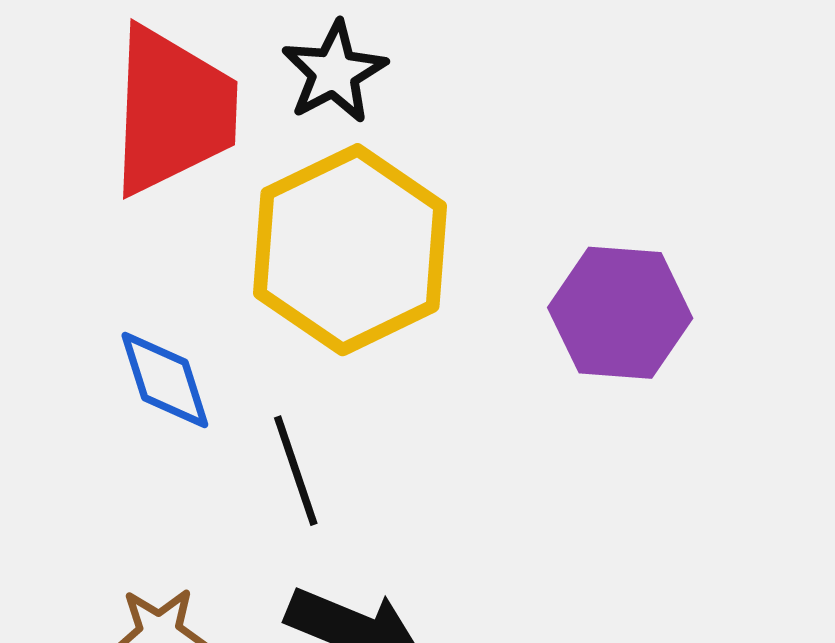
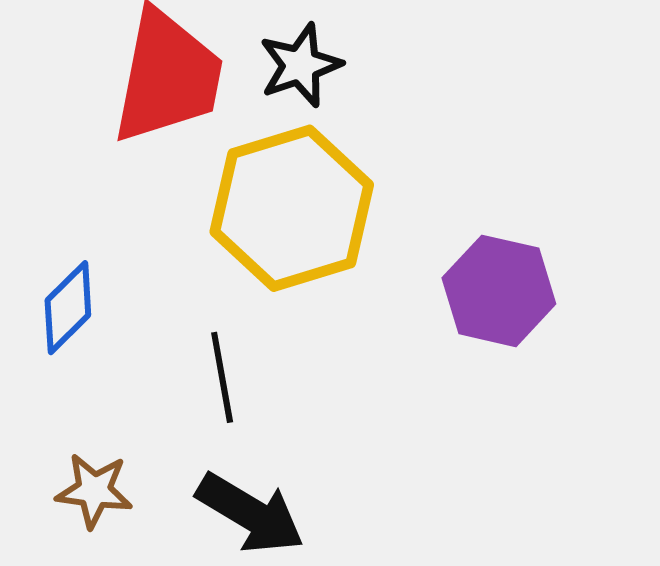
blue diamond: (165, 380) -> (68, 308), moved, turned 54

